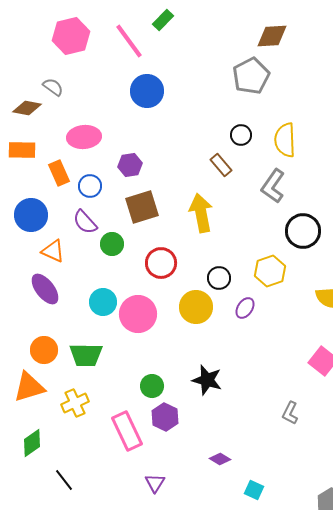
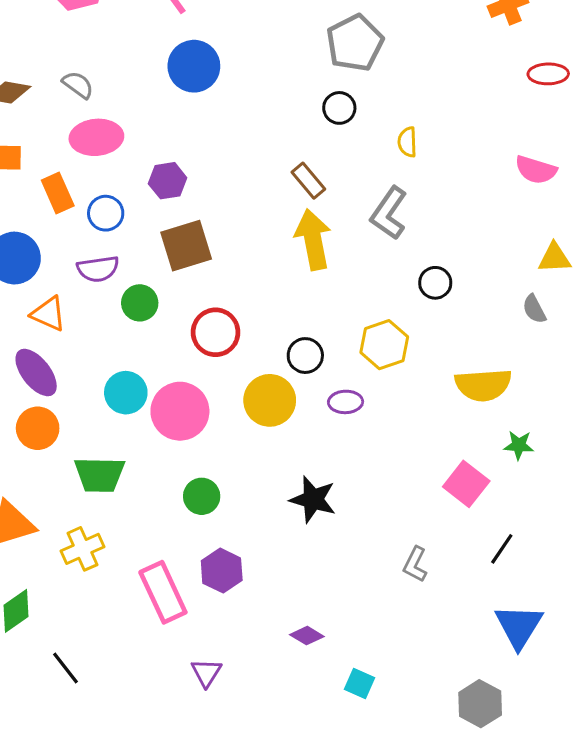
gray semicircle: (53, 87) -> (78, 85), moved
black circle: (241, 135) -> (339, 108), moved
yellow semicircle: (285, 140) -> (407, 142), size x0.6
yellow arrow: (201, 213) -> (313, 239), moved
purple semicircle: (85, 222) -> (98, 269), turned -56
black circle: (303, 231) -> (435, 283), size x0.6
purple ellipse: (245, 308) -> (346, 402), turned 55
orange circle: (44, 350) -> (38, 428), moved
black star: (207, 380) -> (313, 499), moved
green circle: (152, 386) -> (202, 496), moved

